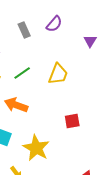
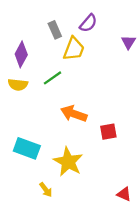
yellow trapezoid: (58, 74) -> (74, 49), moved
orange arrow: (16, 105) -> (74, 114), moved

